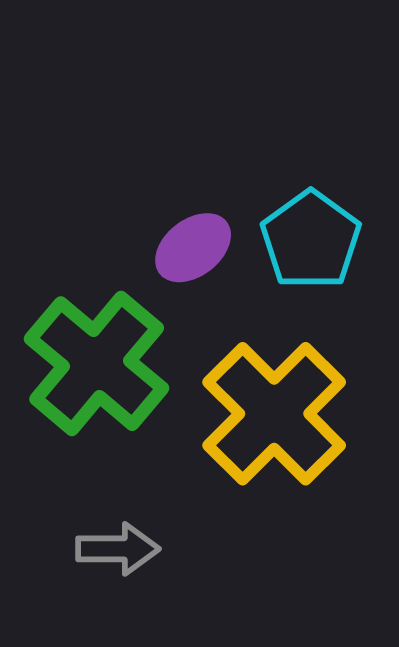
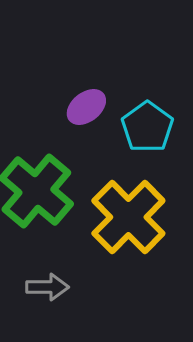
purple ellipse: (193, 248) -> (86, 107), moved

